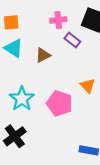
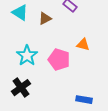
orange triangle: (88, 86) -> (83, 45), turned -32

